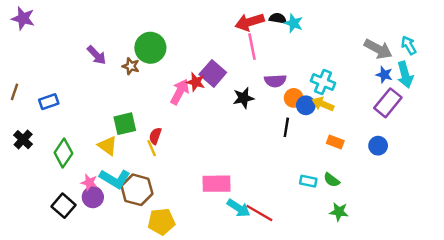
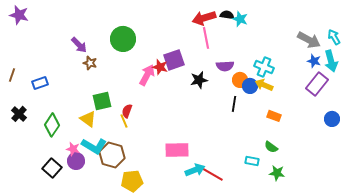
brown star: (131, 66) -> (90, 63), moved
purple square: (213, 73) -> (174, 60), turned 30
blue circle: (378, 146) -> (332, 119), moved
cyan rectangle: (308, 181) -> (252, 161), moved
cyan arrow: (239, 208) -> (195, 170), turned -54

